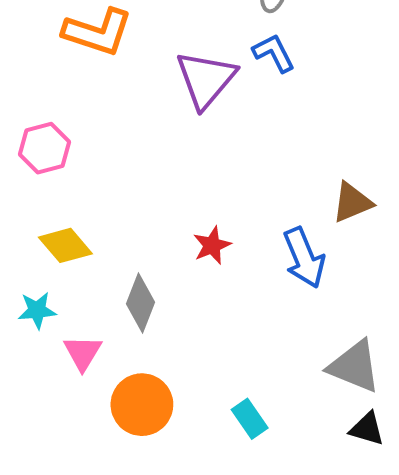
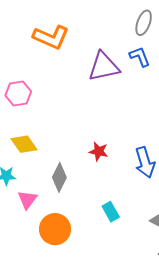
purple triangle: (206, 79) -> (104, 67), turned 32
red star: (212, 245) -> (99, 151), turned 30
cyan rectangle: (250, 419) -> (111, 212), moved

